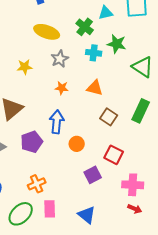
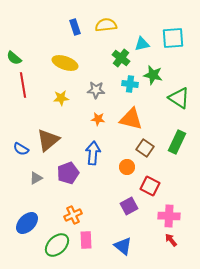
yellow ellipse: (47, 32) -> (65, 63), moved
gray star: (60, 59) -> (96, 90), turned 30
orange triangle: (95, 88) -> (131, 119), size x1.4
orange circle: (77, 144) -> (127, 167), moved
red arrow: (135, 209) -> (171, 240), turned -152

